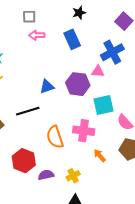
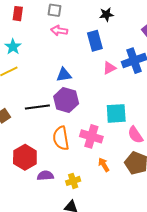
pink triangle: (98, 71) -> (109, 68), moved, turned -40
purple hexagon: (78, 84) -> (66, 100), moved
blue triangle: (47, 87) -> (64, 75), moved

